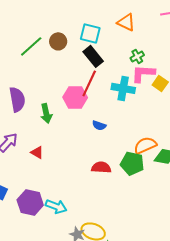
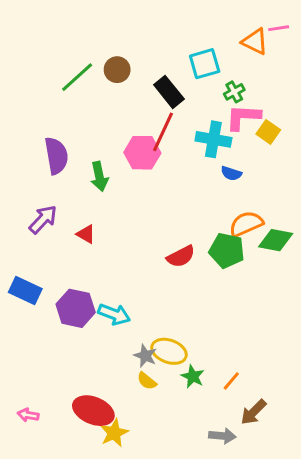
orange triangle: (126, 22) -> (255, 41), moved
cyan square: (90, 33) -> (205, 64), moved, turned -30
blue semicircle: (99, 125) -> (231, 173), moved
red semicircle: (101, 167) -> (181, 256), turned 150

